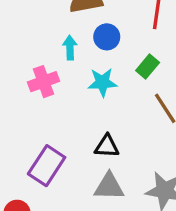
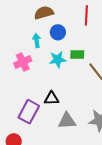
green rectangle: (148, 67) -> (77, 54), moved, turned 56
black triangle: (107, 146) -> (52, 98), moved

